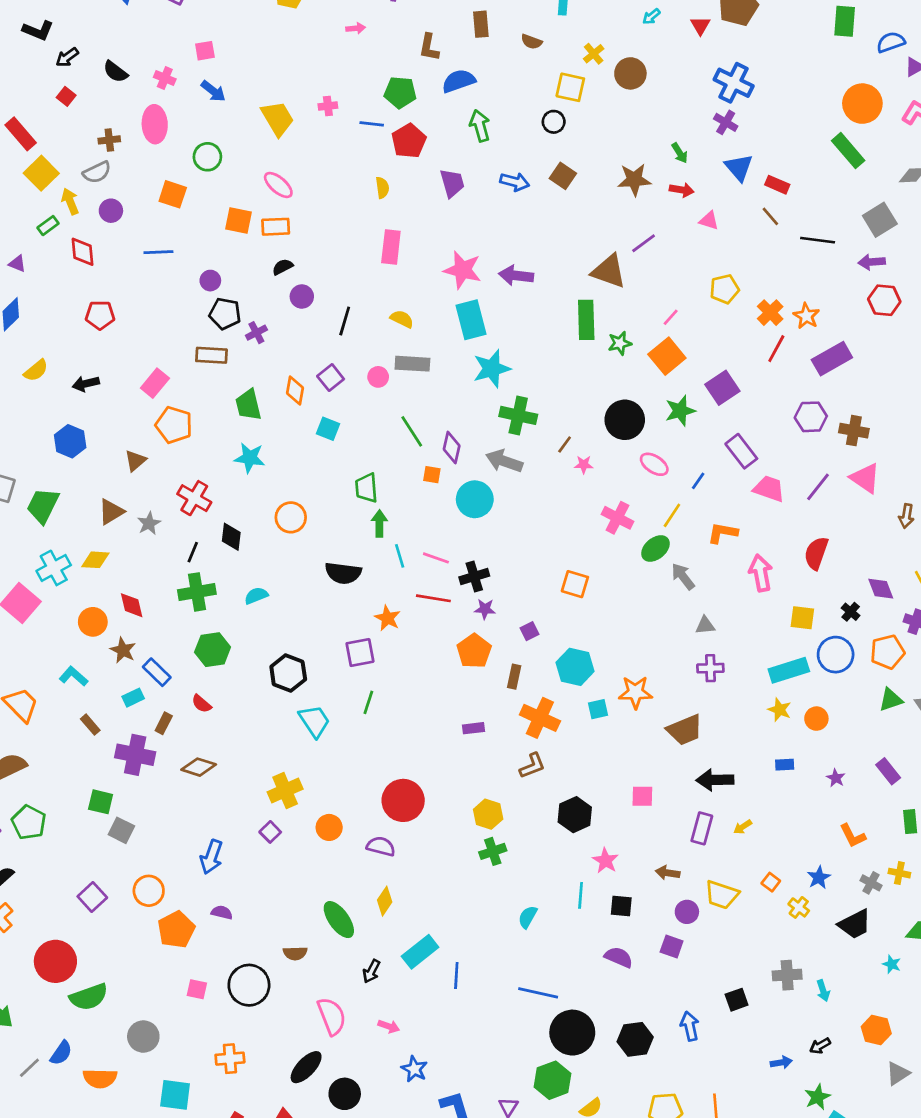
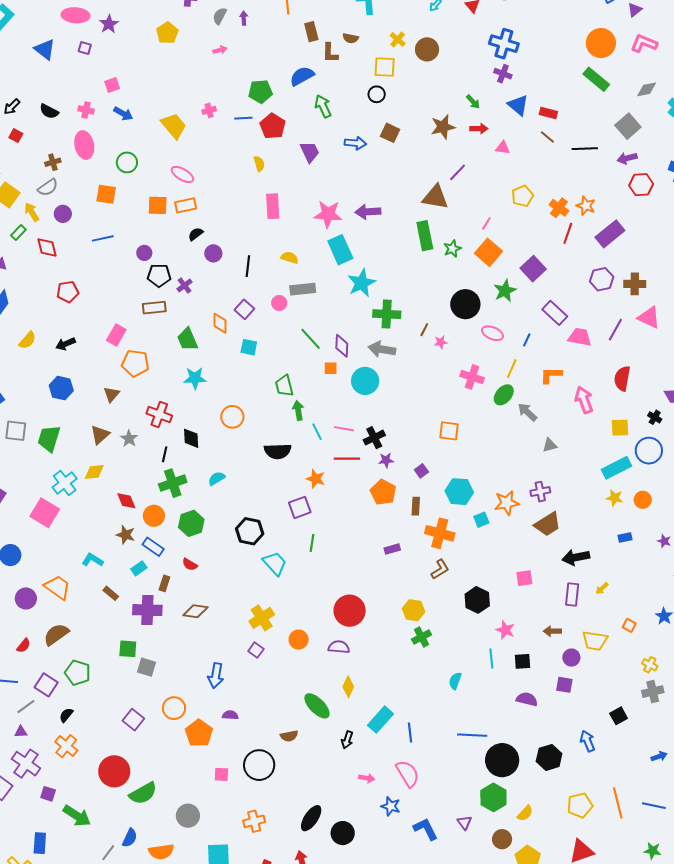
brown L-shape: (429, 47) -> (330, 53), moved
orange circle: (93, 622) -> (154, 516), moved
purple cross: (710, 668) -> (540, 492), moved
yellow cross: (799, 907) -> (650, 665), moved
pink semicircle: (332, 1016) -> (408, 774), moved

